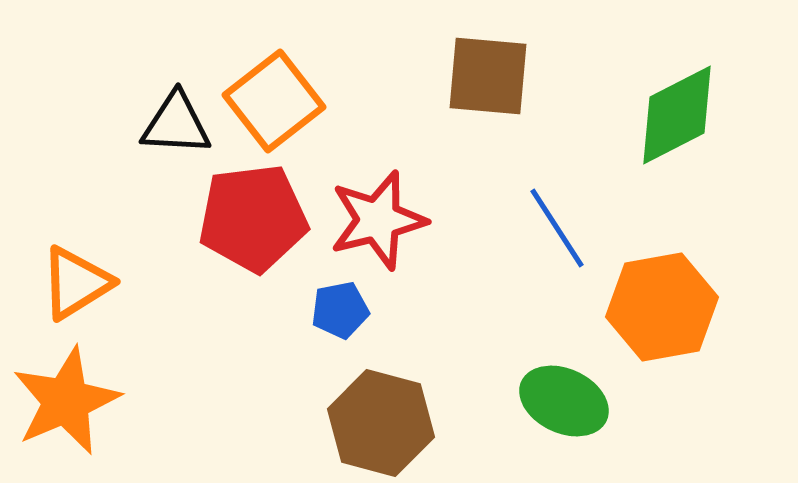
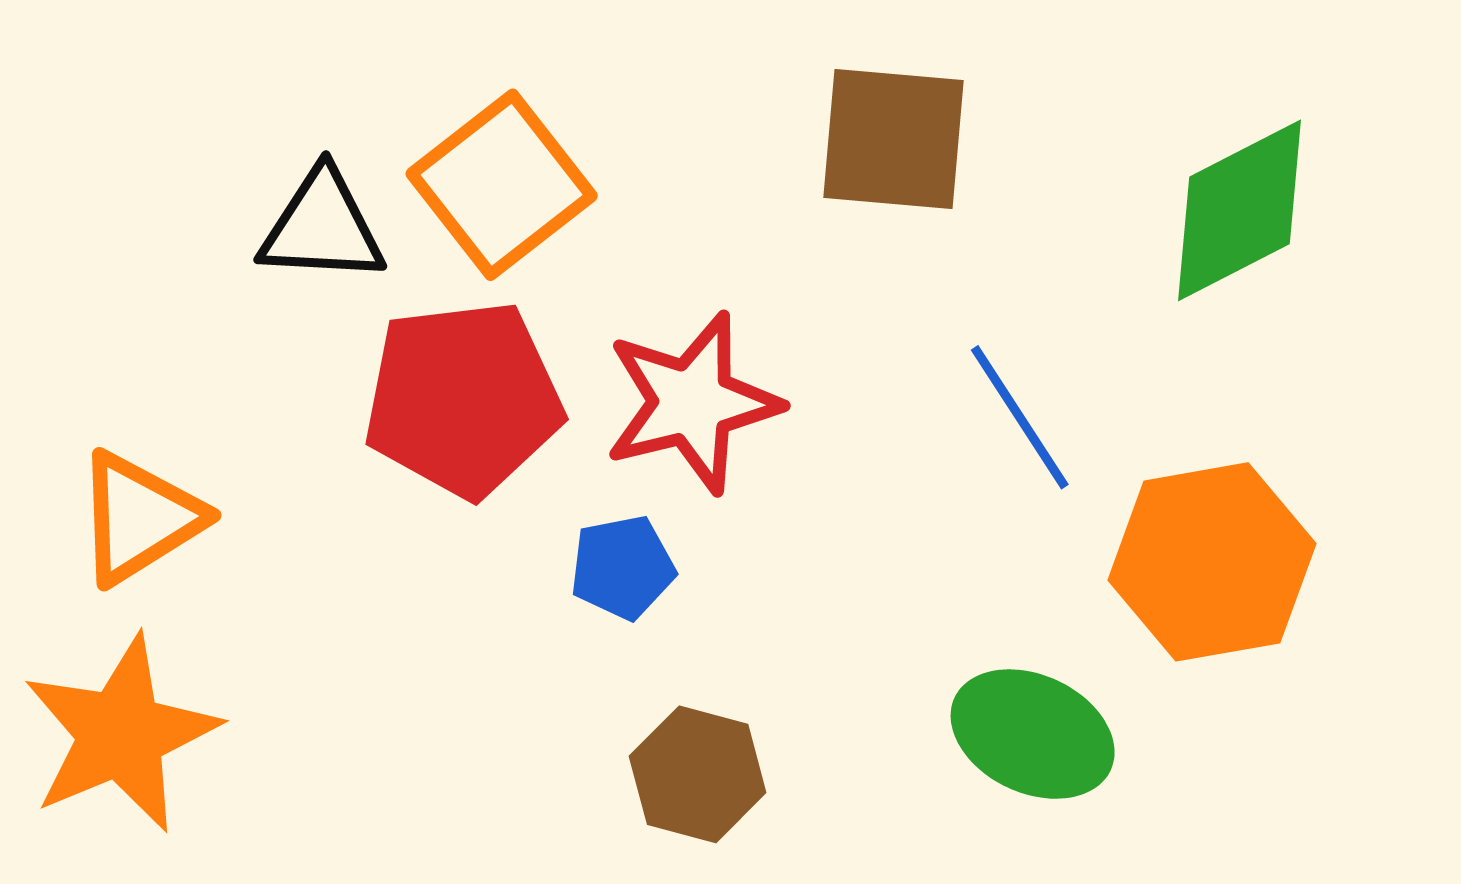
brown hexagon: (381, 423) -> (698, 774), size x0.7

